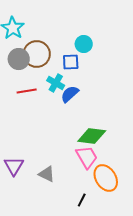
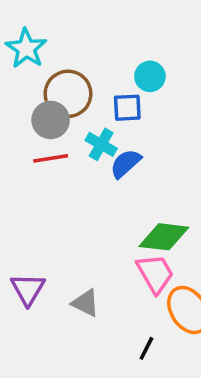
gray circle: (19, 59) -> (51, 120), moved

